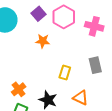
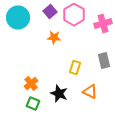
pink cross: (94, 26) -> (103, 24), turned -30

